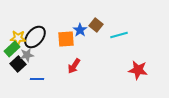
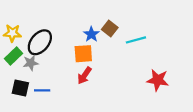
yellow star: (18, 38) -> (12, 33), moved
orange square: (66, 39) -> (83, 54), moved
black square: (18, 64) -> (20, 88), moved, turned -35

